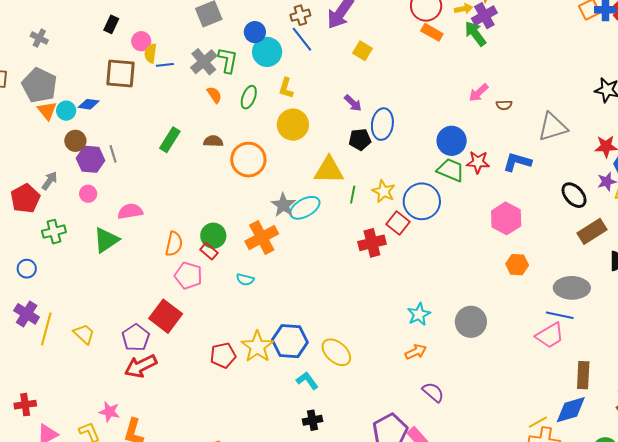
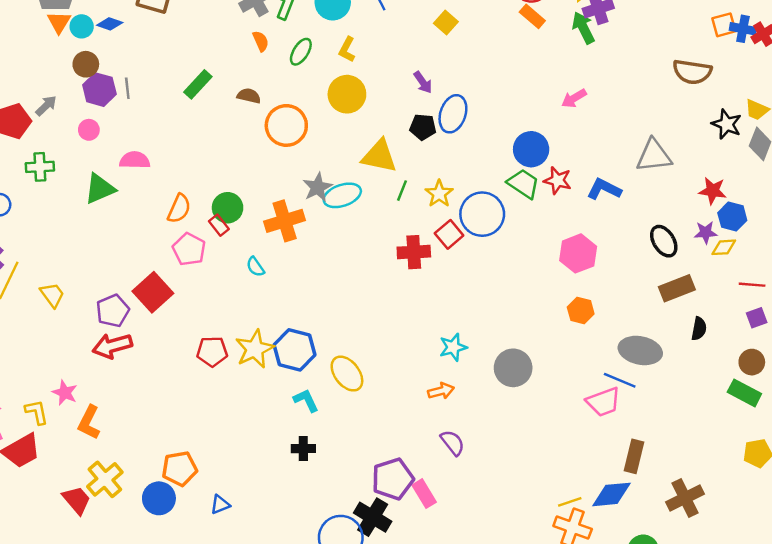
brown semicircle: (504, 105) -> (692, 72), moved, size x2.0
cyan semicircle: (245, 280) -> (255, 267), turned 30

